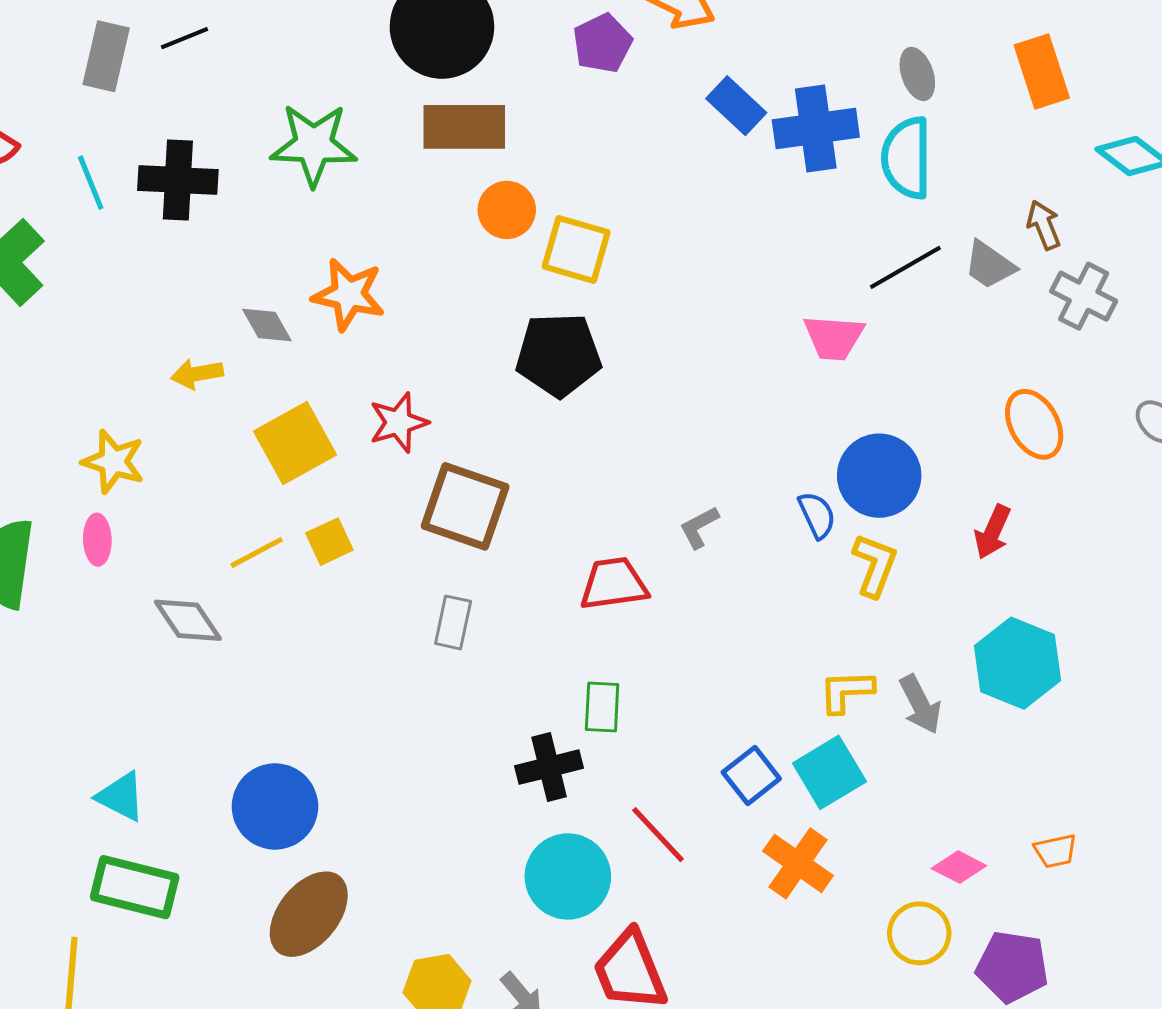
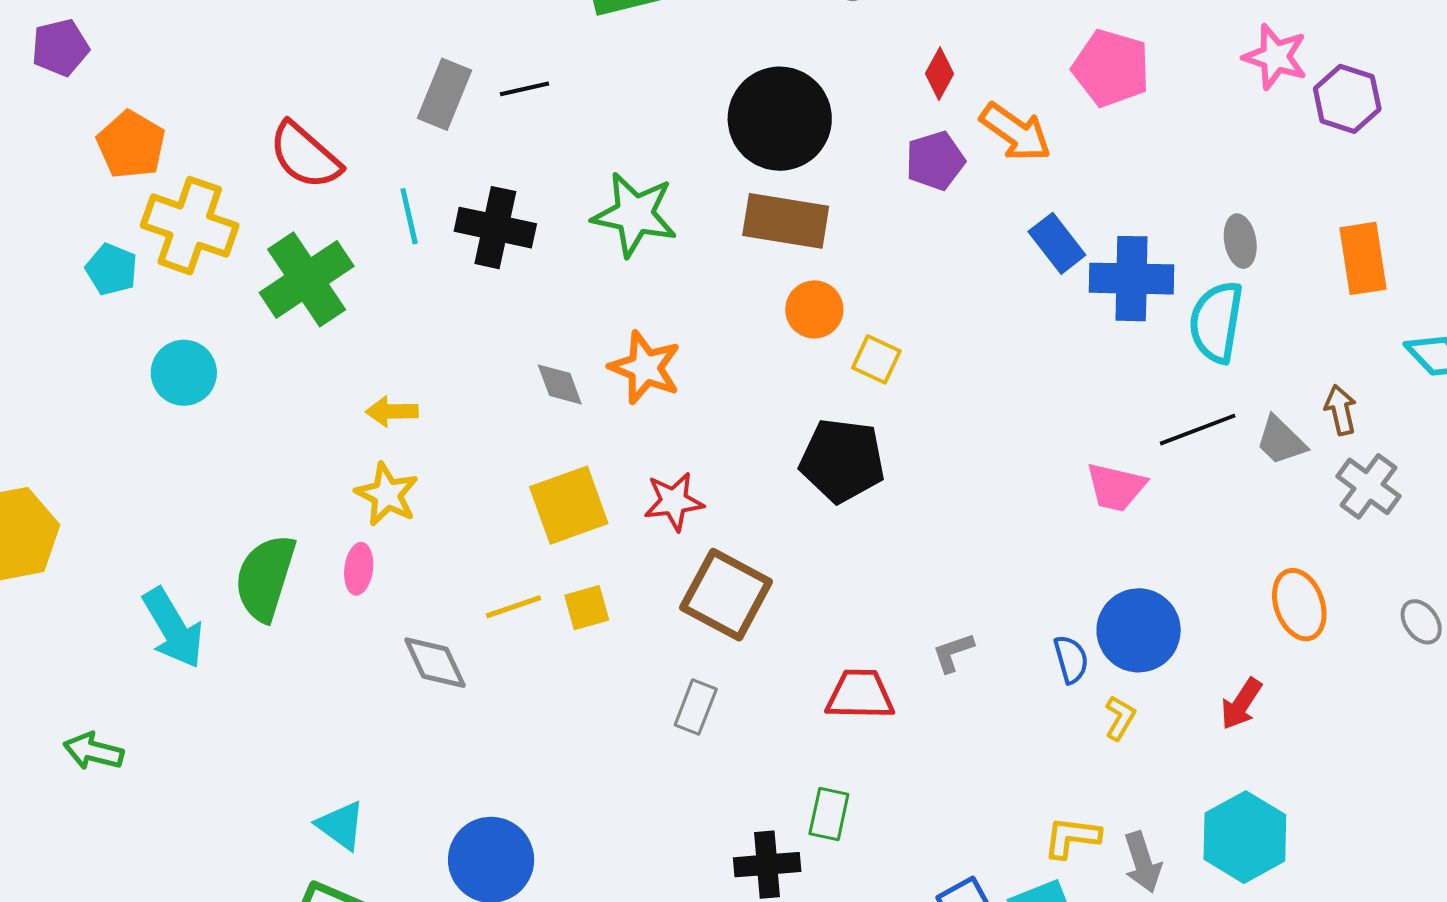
yellow square: (576, 249) -> (876, 359), size x0.7
yellow arrow: (197, 374) -> (392, 411), moved
yellow L-shape: (875, 565) -> (1120, 718), size x0.7

